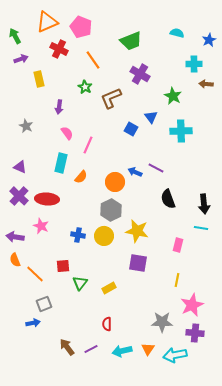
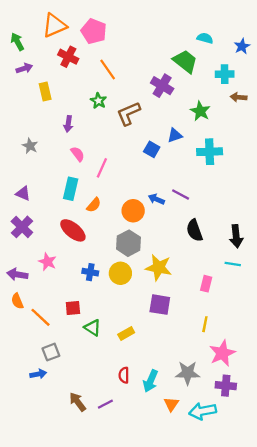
green trapezoid: (131, 41) -> (185, 61), moved, turned -120
blue triangle: (151, 117) -> (175, 135), turned 48
red ellipse: (47, 199) -> (73, 230), moved, turned 35
green triangle: (80, 283) -> (93, 328), turned -35
cyan arrow: (122, 351) -> (151, 381), moved, turned -54

